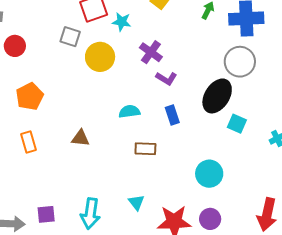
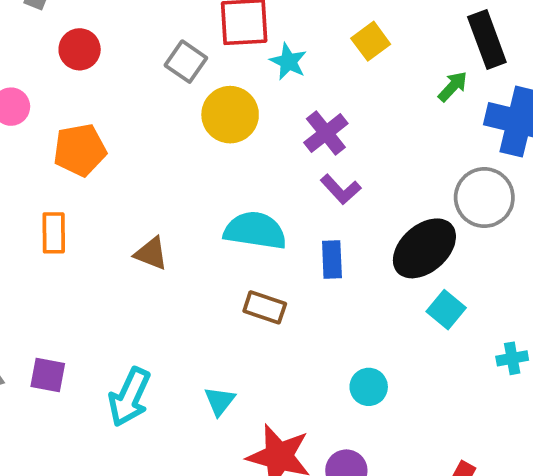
cyan semicircle: (129, 112) -> (255, 231), size x1.5
cyan circle: (209, 174) -> (369, 387), size x0.7

